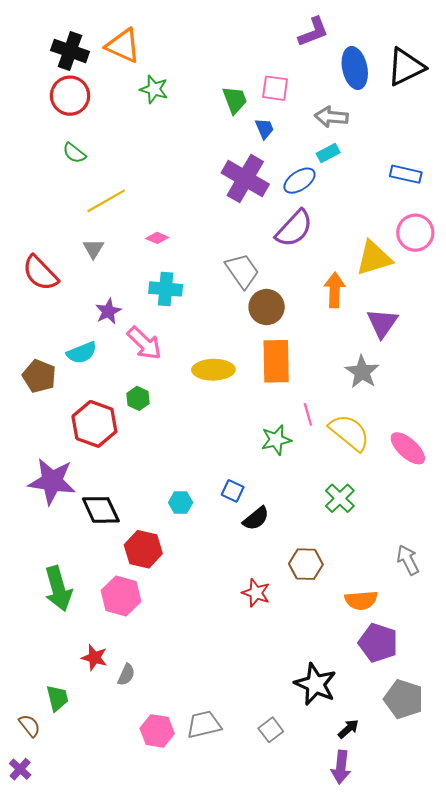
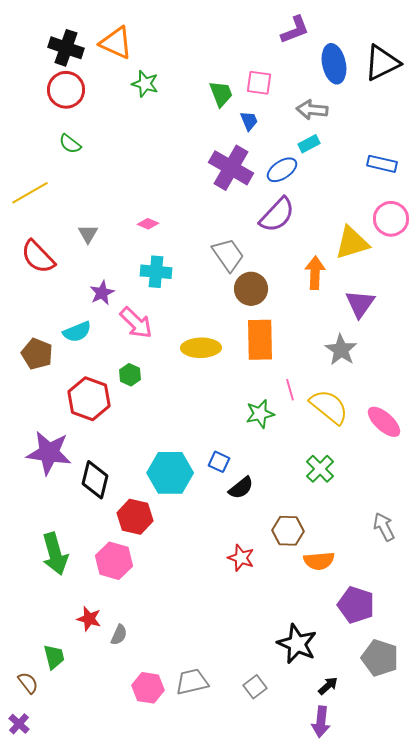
yellow line: (106, 201) -> (30, 193), moved
cyan hexagon: (181, 503) -> (170, 473), size x2.0
black diamond: (101, 510) -> (95, 480), turned 39
orange semicircle: (361, 600) -> (319, 561), moved

